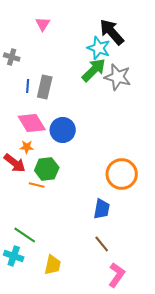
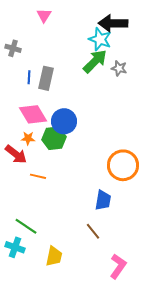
black arrow: (112, 32) -> (113, 23), turned -48
gray star: (118, 77) -> (119, 68), size x0.6
green hexagon: (47, 169) -> (54, 138), moved
brown line: (102, 244) -> (93, 231), moved

